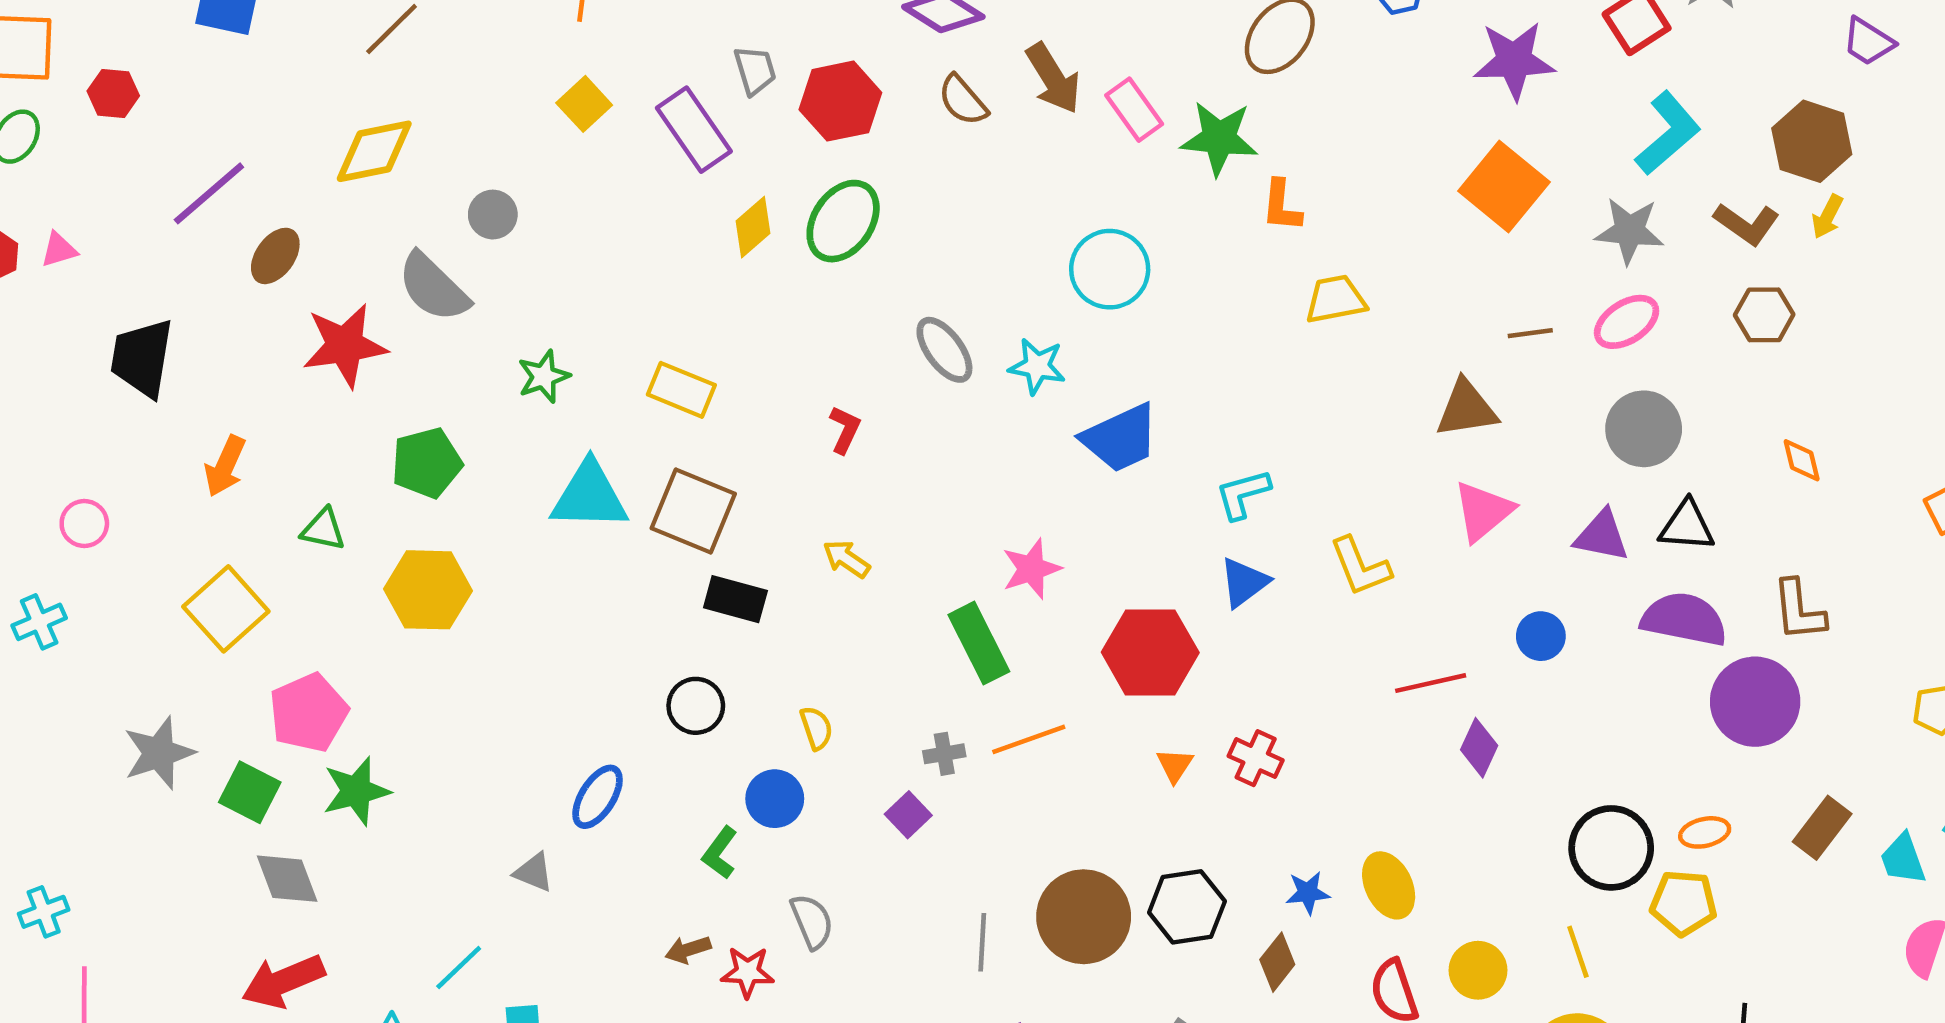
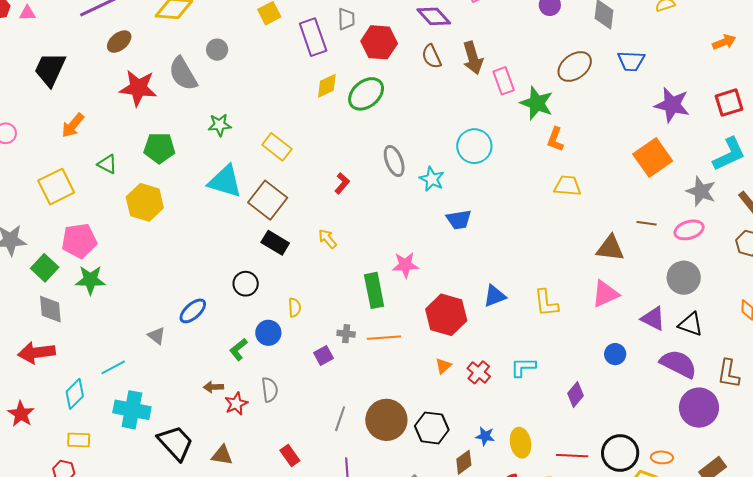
blue trapezoid: (1120, 438) -> (459, 220), size x0.7
cyan L-shape: (1243, 494) -> (523, 367), moved
red line: (1431, 683) -> (572, 456), moved
red star: (747, 972) -> (236, 404), turned 30

